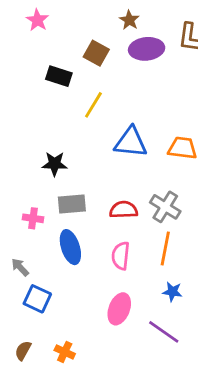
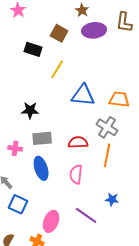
gray cross: (165, 207) -> (107, 127), moved
orange line: (165, 249) -> (107, 155), moved
pink ellipse: (119, 309) -> (51, 221), moved
purple line: (164, 332) -> (86, 215), moved

